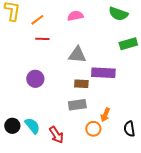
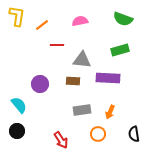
red line: (42, 39) -> (57, 45), moved
green rectangle: (128, 44) -> (120, 50), moved
brown rectangle: (81, 84) -> (73, 81), moved
orange arrow: (105, 115) -> (110, 112), moved
cyan semicircle: (32, 126) -> (19, 105), moved

